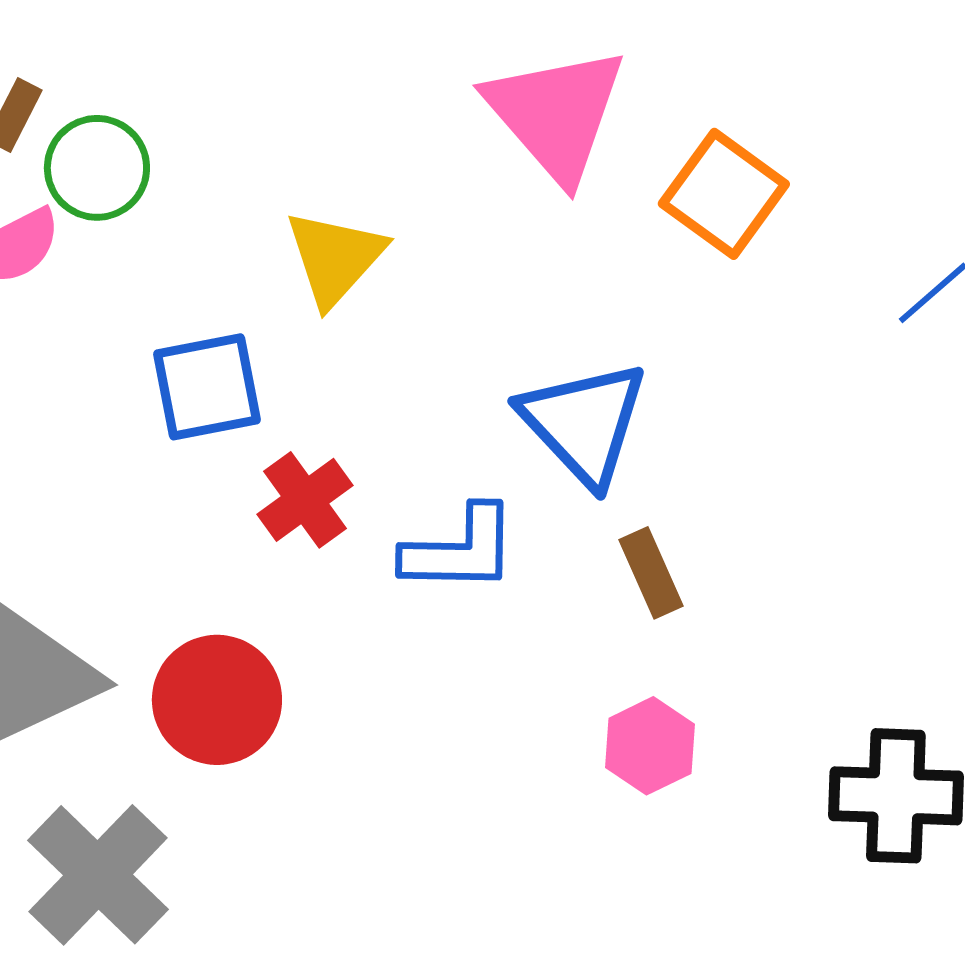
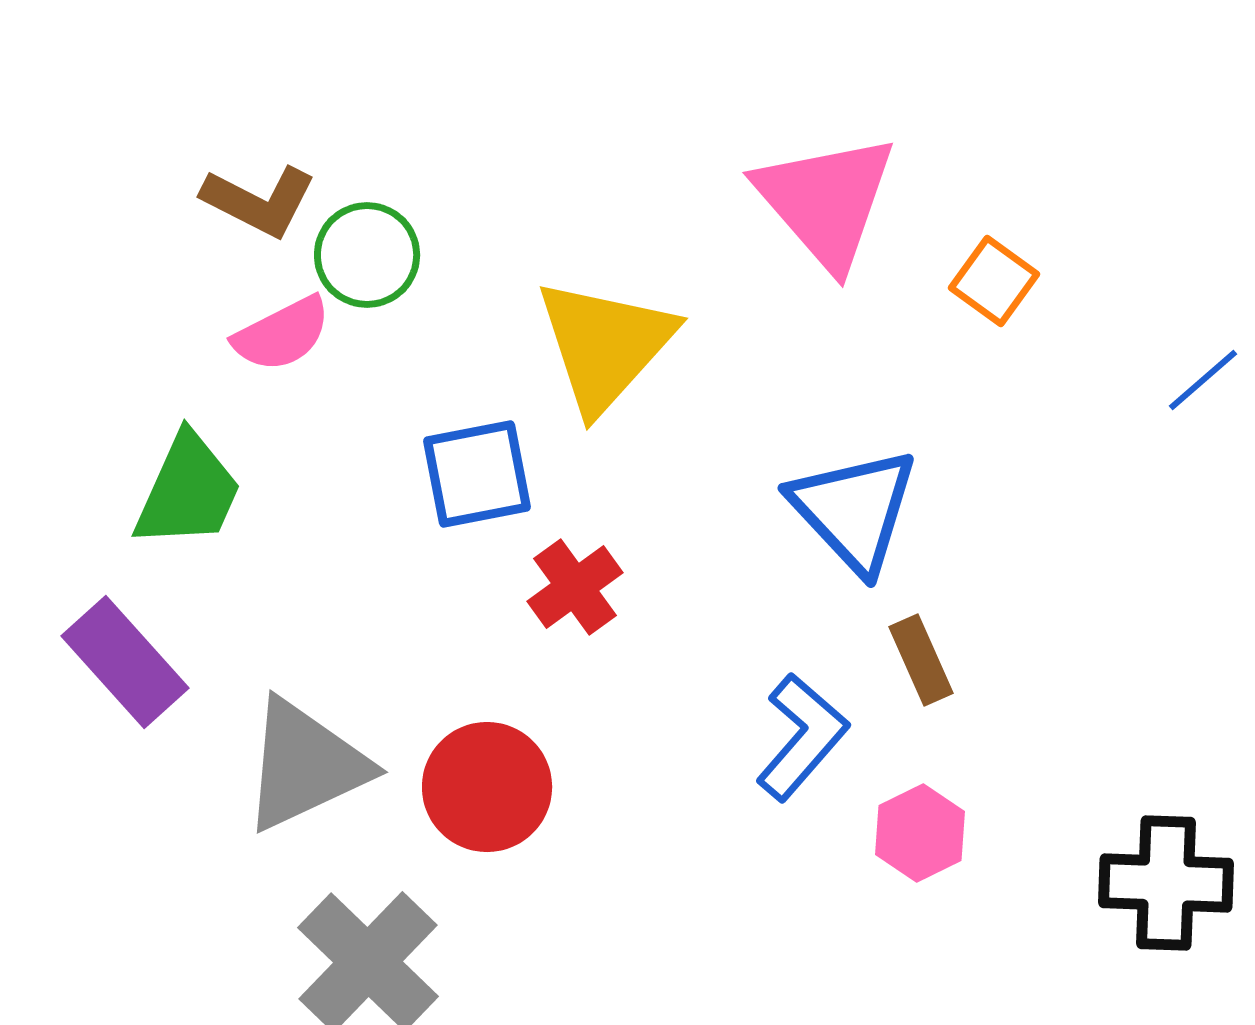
orange square: (724, 194) -> (994, 281), size x0.7
yellow triangle: (335, 258) -> (605, 345), size x1.4
blue L-shape: (460, 550) -> (802, 737), moved, turned -50

